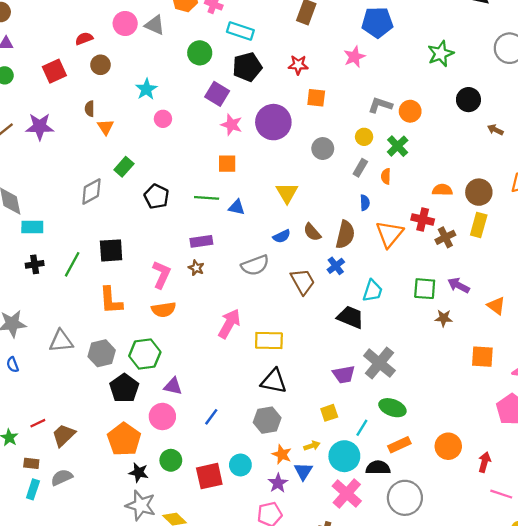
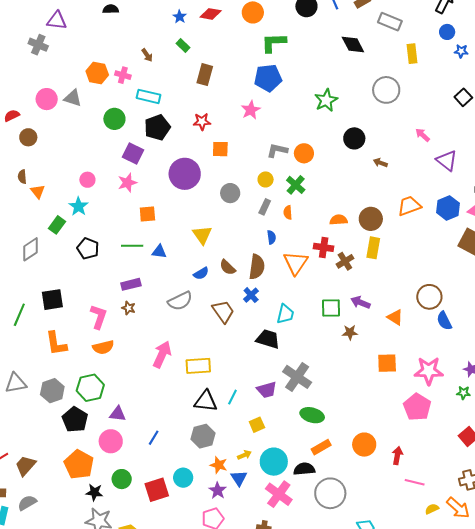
cyan star: (146, 89) -> (78, 206), moved
pink star: (231, 125) -> (127, 183), moved, turned -30
cyan line: (362, 428) -> (232, 397), moved

